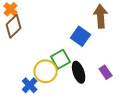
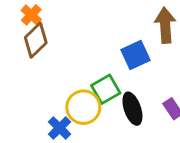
blue square: (81, 36) -> (135, 55), turned 30

